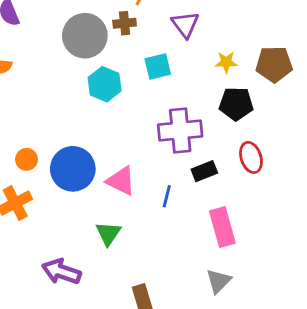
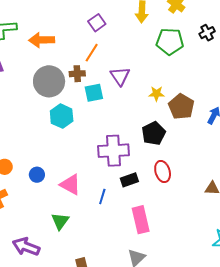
yellow star: (226, 62) -> (156, 94), moved
brown pentagon: (274, 64) -> (181, 107), turned 30
cyan square: (158, 67) -> (94, 93), moved
black pentagon: (236, 104) -> (154, 133), turned -30
blue circle: (73, 169) -> (37, 175), size x0.5

